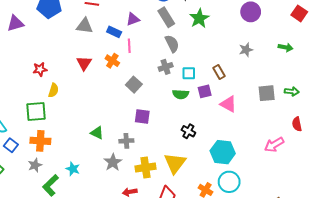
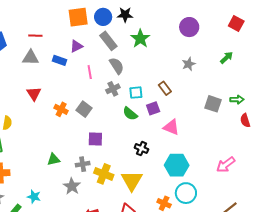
pink line: (129, 46) -> (90, 72), moved
green arrow: (286, 47) -> (227, 58), turned -48
orange cross: (112, 61) -> (61, 109), moved
gray square: (267, 93) -> (213, 104), turned 30
green semicircle: (181, 94) -> (130, 114), turned 42
pink triangle: (228, 104) -> (171, 127), moved
red semicircle: (297, 124) -> (245, 120), moved
green triangle: (97, 133) -> (54, 159), turned -32
pink arrow: (274, 145) -> (226, 165), moved
yellow cross: (146, 168) -> (104, 174), moved, turned 36

